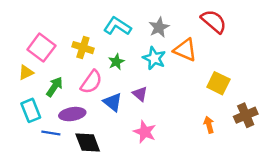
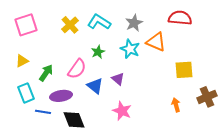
red semicircle: (214, 21) -> (180, 18), turned -35
pink square: (41, 48) -> (26, 25), moved, turned 35
yellow cross: (83, 48) -> (70, 25), moved, turned 30
yellow square: (218, 83) -> (184, 70), turned -30

